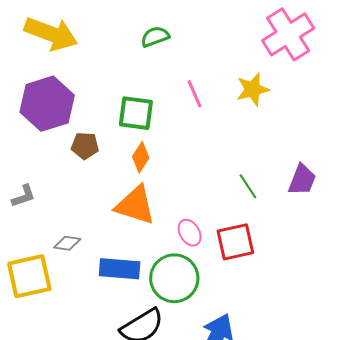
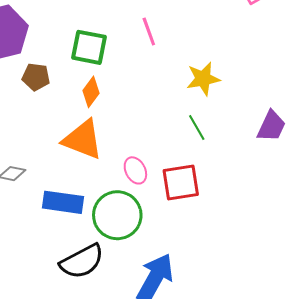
yellow star: (253, 89) -> (203, 79), moved
purple trapezoid: (302, 180) -> (271, 126), moved

